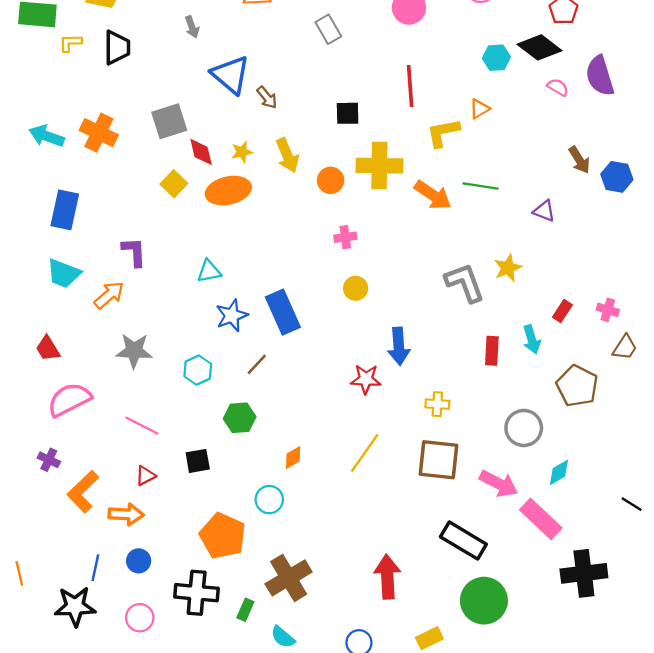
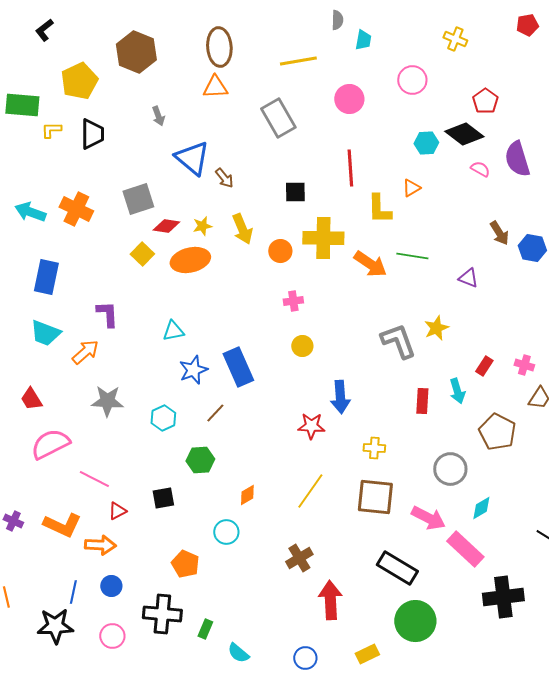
gray rectangle: (328, 29) -> (278, 118), size x1.5
yellow L-shape: (443, 133) -> (379, 209), turned -80
red diamond: (201, 152) -> (166, 226), turned -68
pink line: (142, 426) -> (94, 479), moved
purple cross: (49, 460) -> (13, 521), moved
orange L-shape: (83, 492) -> (62, 525), turned -111
orange pentagon: (223, 536) -> (185, 564), size x0.7
brown cross: (289, 578) -> (299, 558), moved, size x0.7

